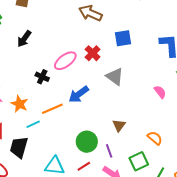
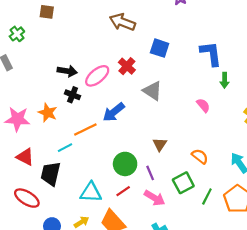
blue square: (123, 38) -> (160, 48), turned 30
black arrow: (24, 39) -> (67, 71), moved, turned -114
orange star: (19, 104) -> (48, 113), moved

